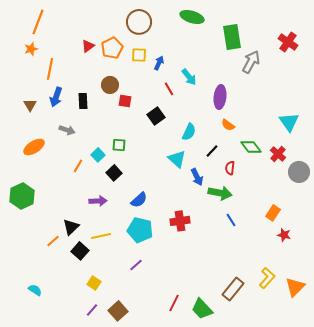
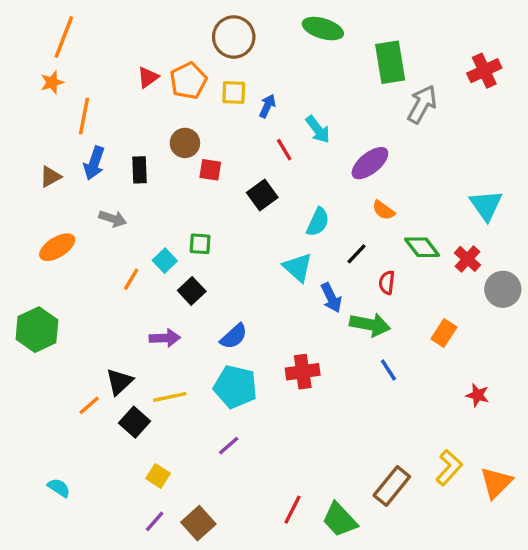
red cross: (288, 42) -> (484, 71), turned 30
purple ellipse: (220, 97) -> (370, 163), turned 45
brown triangle: (30, 105) -> (50, 177), turned 32
orange rectangle: (273, 213) -> (444, 333), moved

